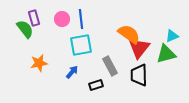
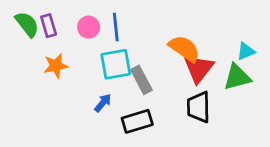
green semicircle: (25, 29) -> (27, 24), moved
orange star: (39, 63) -> (56, 66), moved
gray rectangle: (110, 66) -> (141, 80), moved
black rectangle: (96, 85) -> (137, 121), size x1.5

